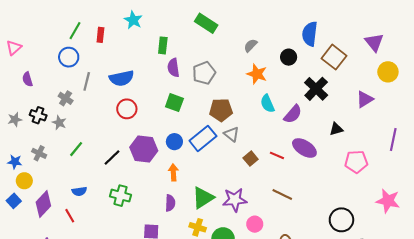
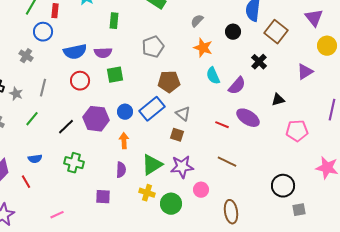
blue circle: (69, 57) -> (43, 32), moved
purple semicircle: (173, 68) -> (103, 53), moved, turned -84
gray line: (87, 81) -> (43, 88), moved
black cross: (316, 89) -> (259, 62), size x0.7
gray cross: (66, 98) -> (26, 56), moved
green square: (174, 103) -> (115, 75), moved, turned -30
gray triangle: (232, 134) -> (183, 114), moved
brown square: (251, 159) -> (177, 135), moved, turned -32

